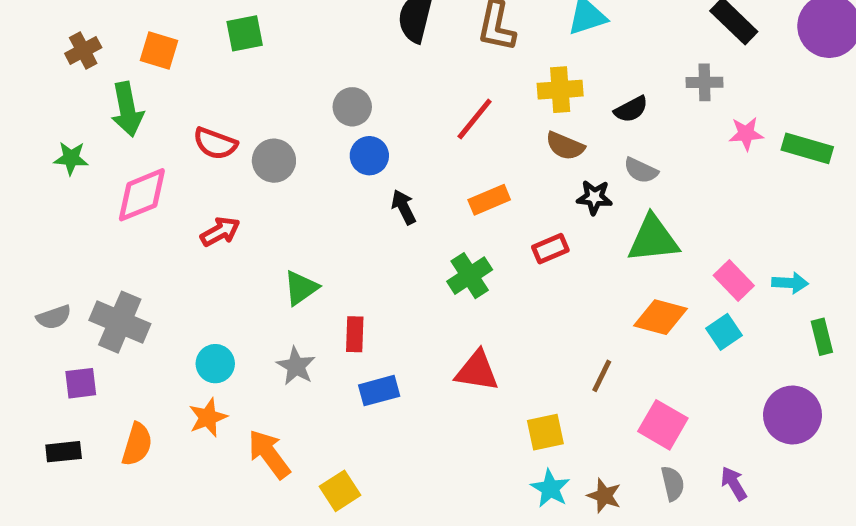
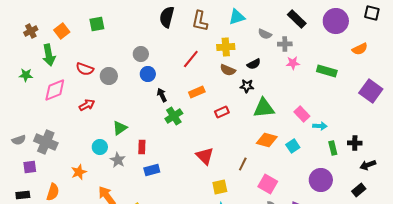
orange square: (159, 51) -> (62, 31), turned 35
black semicircle: (631, 109) -> (254, 64), moved
pink star: (746, 134) -> (293, 63), moved
gray semicircle: (641, 170) -> (265, 34), moved
black star: (594, 197) -> (247, 86), moved
green cross: (470, 276) -> (174, 116), moved
pink rectangle: (734, 280) -> (302, 114), moved
cyan circle: (215, 364) -> (100, 147), moved
red triangle: (477, 371) -> (205, 156), moved, turned 36
orange star: (208, 417) -> (79, 172), moved

